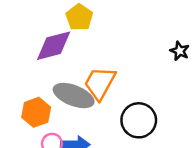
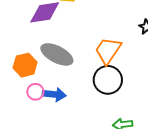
orange trapezoid: (100, 83) -> (108, 51), moved

